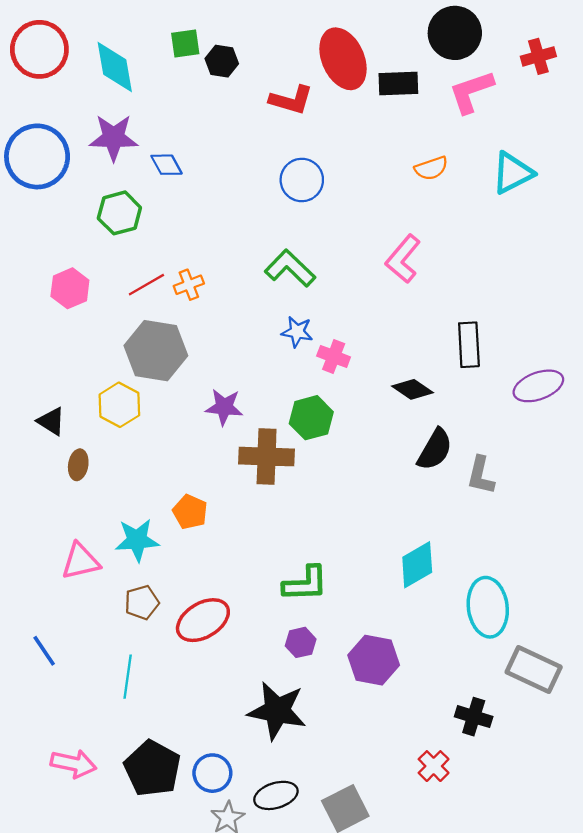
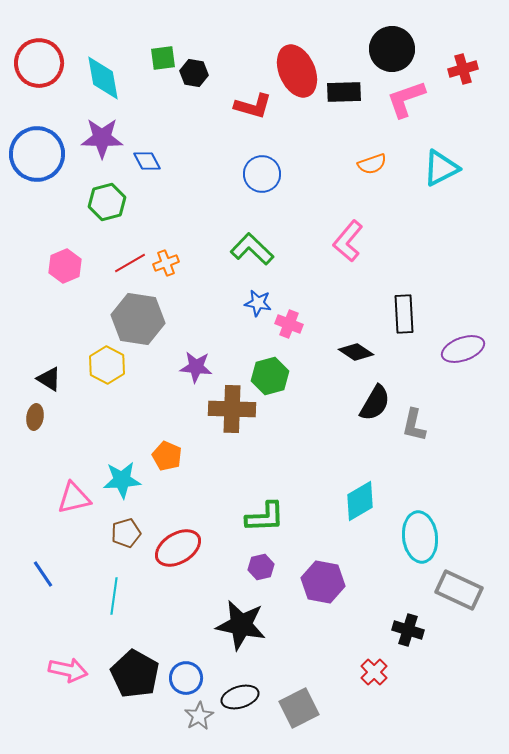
brown ellipse: (78, 465) -> (35, 417), moved

